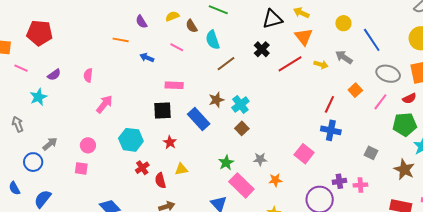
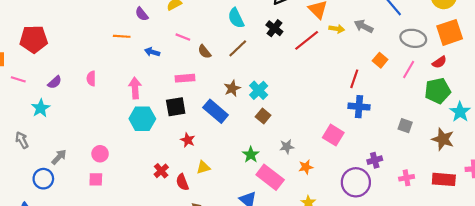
brown semicircle: (192, 26) -> (204, 52), moved
cyan semicircle: (213, 40) -> (236, 18), moved
yellow arrow: (321, 64) -> (337, 29), moved
pink arrow: (104, 104) -> (135, 88), moved, turned -36
cyan hexagon: (131, 140) -> (142, 119), moved
pink cross: (360, 185) -> (407, 178), moved

